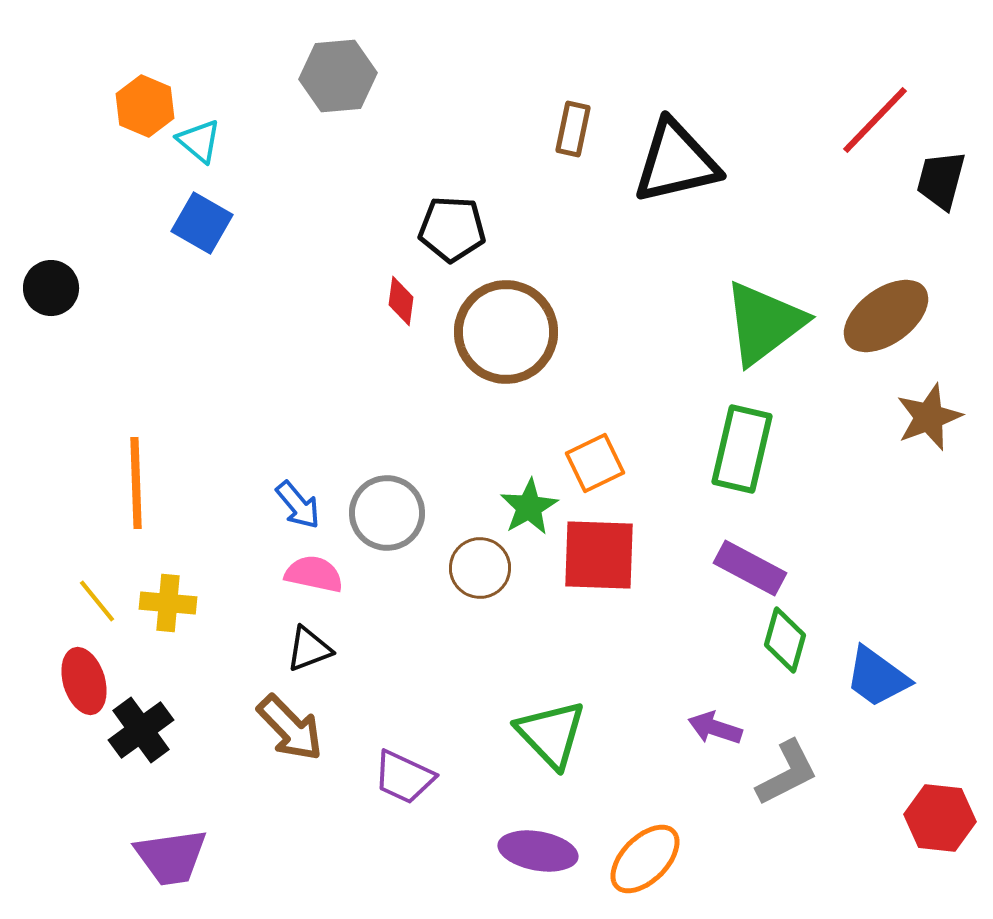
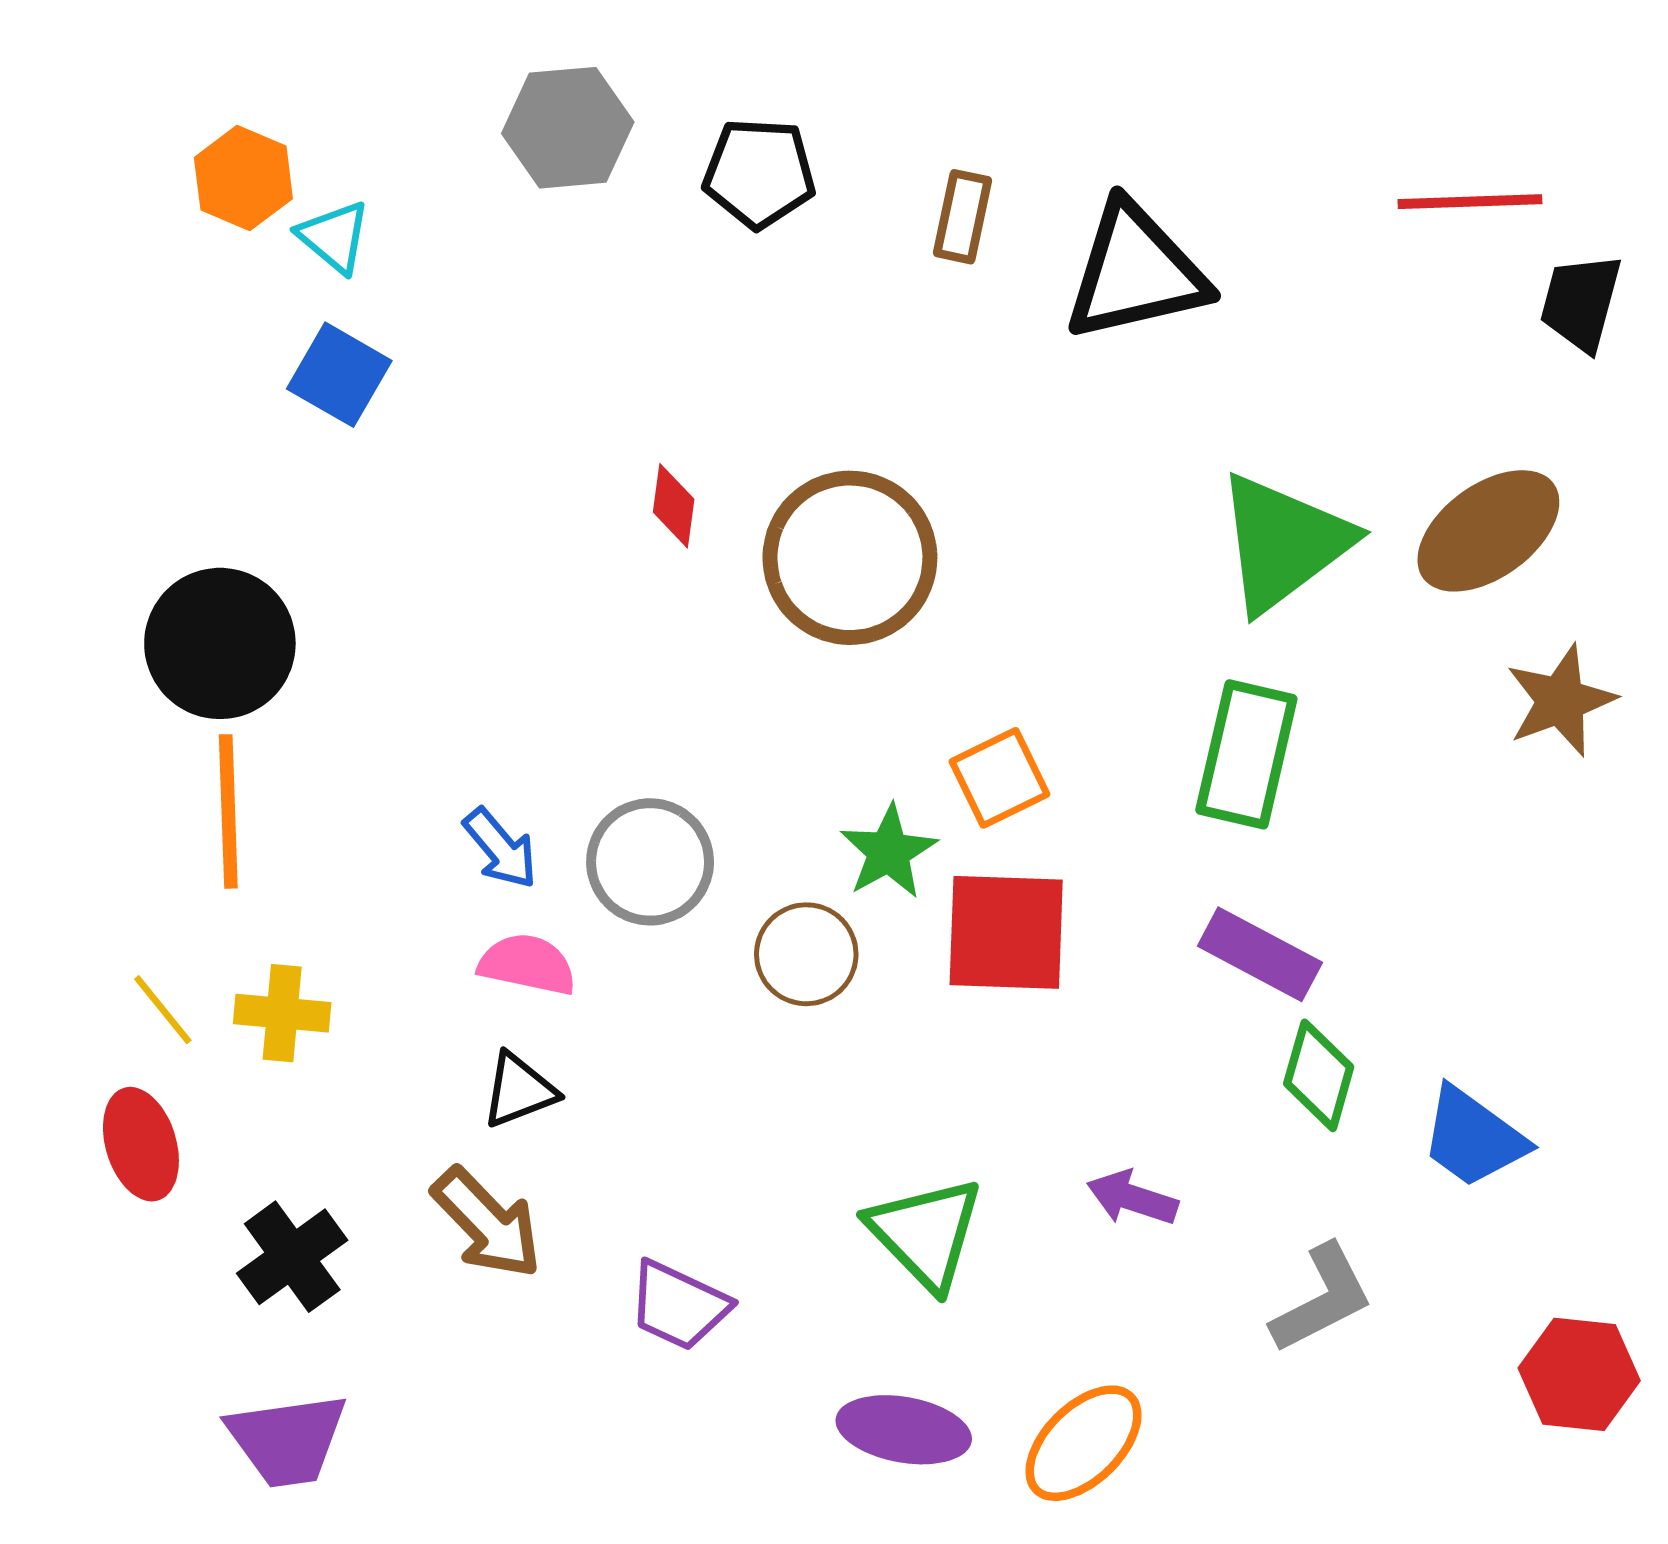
red line: (875, 120) -> (1470, 202), turned 44
black pentagon: (452, 229) -> (759, 173), moved
black circle: (51, 288) -> (220, 643), moved, size x1.6
purple arrow: (715, 728) -> (1132, 1198), moved
black cross: (141, 730) -> (292, 1257), moved

